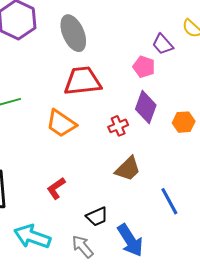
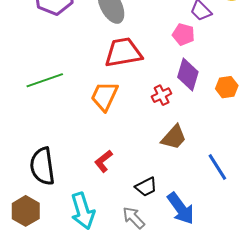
orange trapezoid: (61, 123) -> (105, 96), turned 84
cyan arrow: (32, 237) -> (83, 211), turned -123

